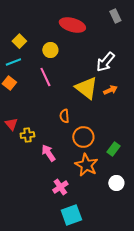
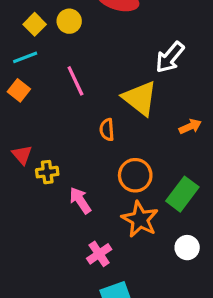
yellow circle: (50, 50) -> (69, 21), moved
orange arrow: (110, 90) -> (190, 127), moved
orange semicircle: (64, 116) -> (107, 130), moved
green rectangle: (113, 149) -> (182, 194), size x1.5

